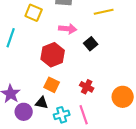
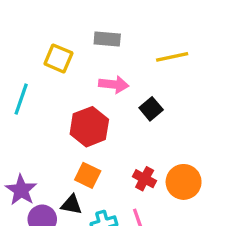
orange circle: (123, 97) -> (184, 182), moved

